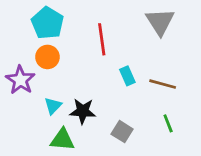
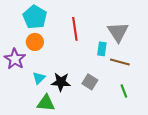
gray triangle: (160, 22) -> (118, 32), moved
cyan rectangle: (127, 76) -> (102, 49), moved, turned 32
gray square: (122, 132) -> (90, 82), moved

